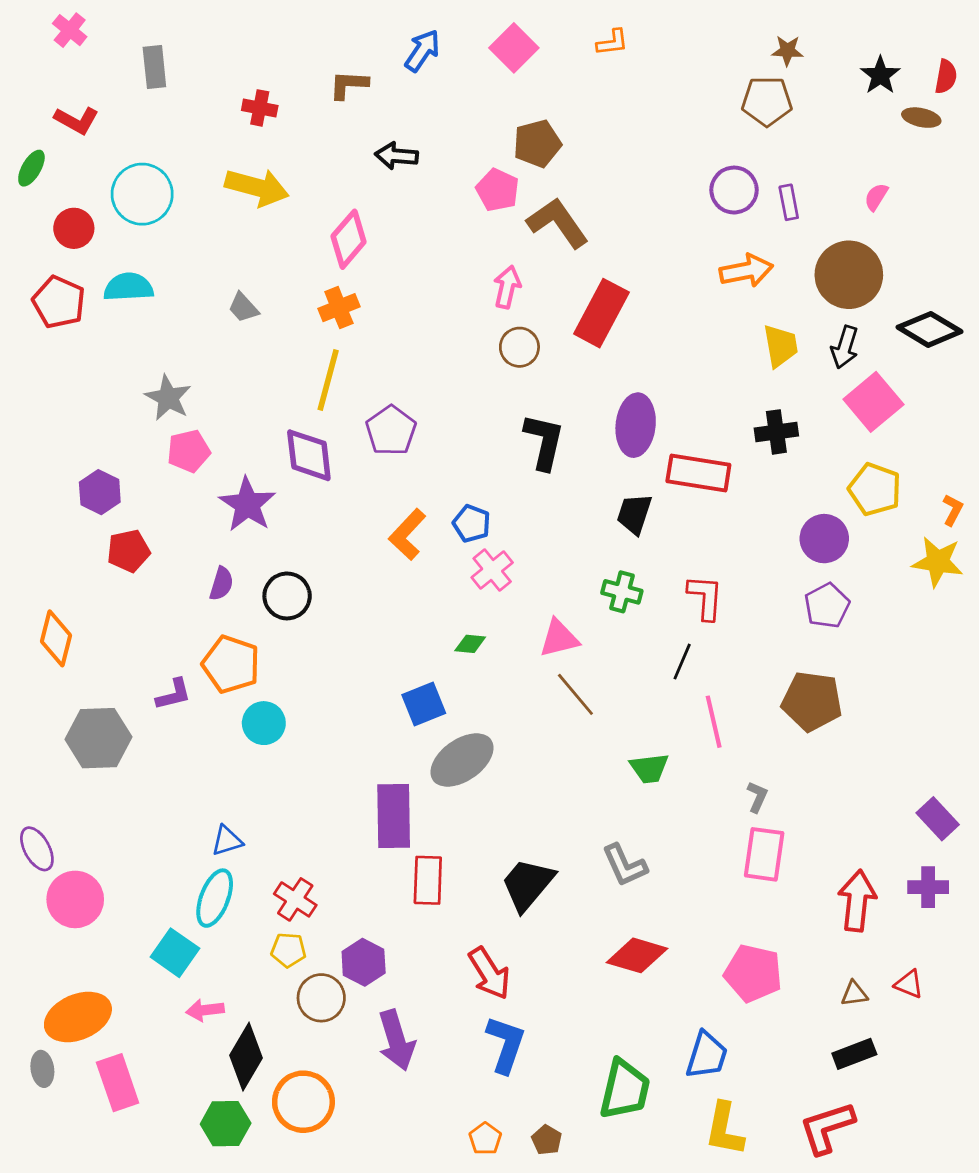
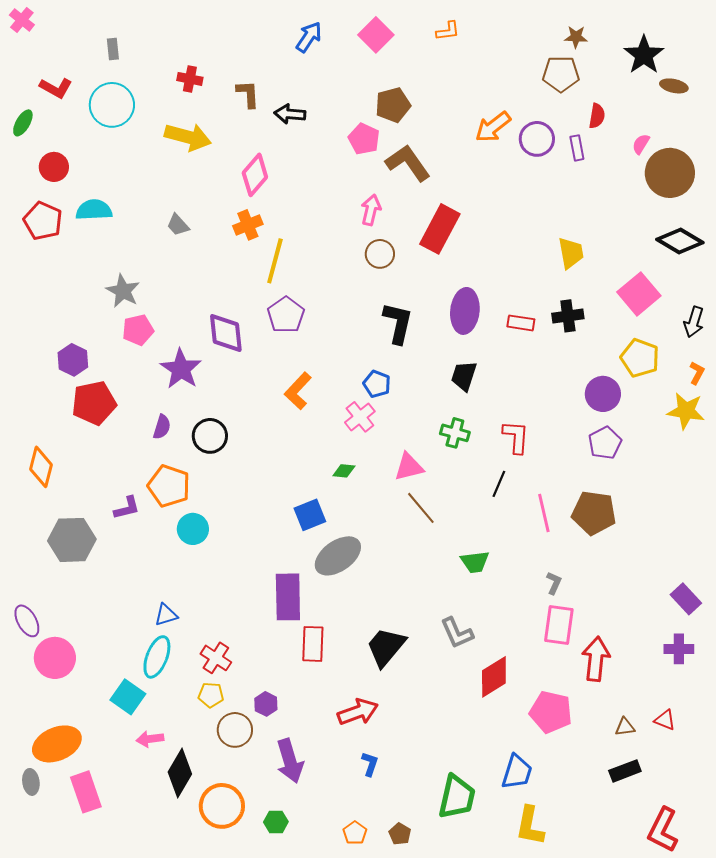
pink cross: (70, 30) -> (22, 20), moved
gray rectangle: (154, 67) -> (113, 49), size x0.7
black star: (880, 75) -> (644, 55), size x1.4
red semicircle: (946, 77) -> (597, 116), moved
brown L-shape: (349, 85) -> (248, 94), moved, turned 84
cyan circle: (142, 194) -> (112, 105), moved
orange arrow: (746, 271) -> (493, 127), moved, turned 153
brown circle: (849, 275) -> (670, 173), moved
black arrow: (845, 347) -> (694, 322), moved
yellow line: (328, 380) -> (275, 261), moved
red rectangle: (698, 473) -> (521, 323), moved, size x0.6
blue pentagon: (472, 524) -> (377, 384), moved
red pentagon: (128, 551) -> (94, 403), size x1.4
pink line: (714, 722) -> (544, 513), moved
red arrow: (857, 901) -> (596, 659), moved
red diamond: (637, 955) -> (494, 677), moved, turned -48
purple hexagon: (364, 962) -> (266, 704), size x0.7
red arrow: (489, 973) -> (358, 712), turned -78
blue L-shape: (506, 1044) -> (370, 764), size x0.6
green hexagon: (226, 1124) -> (276, 822), moved, size x0.7
red L-shape: (827, 1128) -> (663, 830), moved, turned -45

